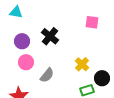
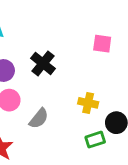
yellow cross: (82, 64) -> (88, 103), turned -32

